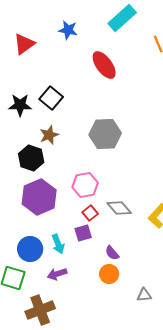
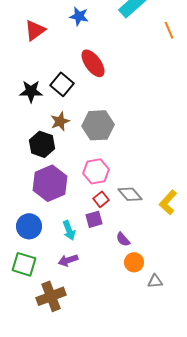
red ellipse: (104, 65) -> (93, 63), moved
gray hexagon: (105, 134) -> (98, 125), moved
blue circle: (30, 249) -> (29, 226), moved
orange circle: (109, 274) -> (134, 262), moved

